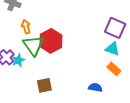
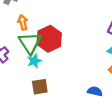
cyan star: (18, 60) -> (34, 61), moved

